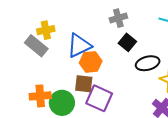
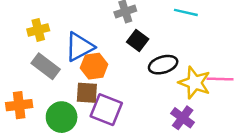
gray rectangle: (36, 46) -> (46, 66), moved
orange cross: (40, 96) -> (19, 105), moved

